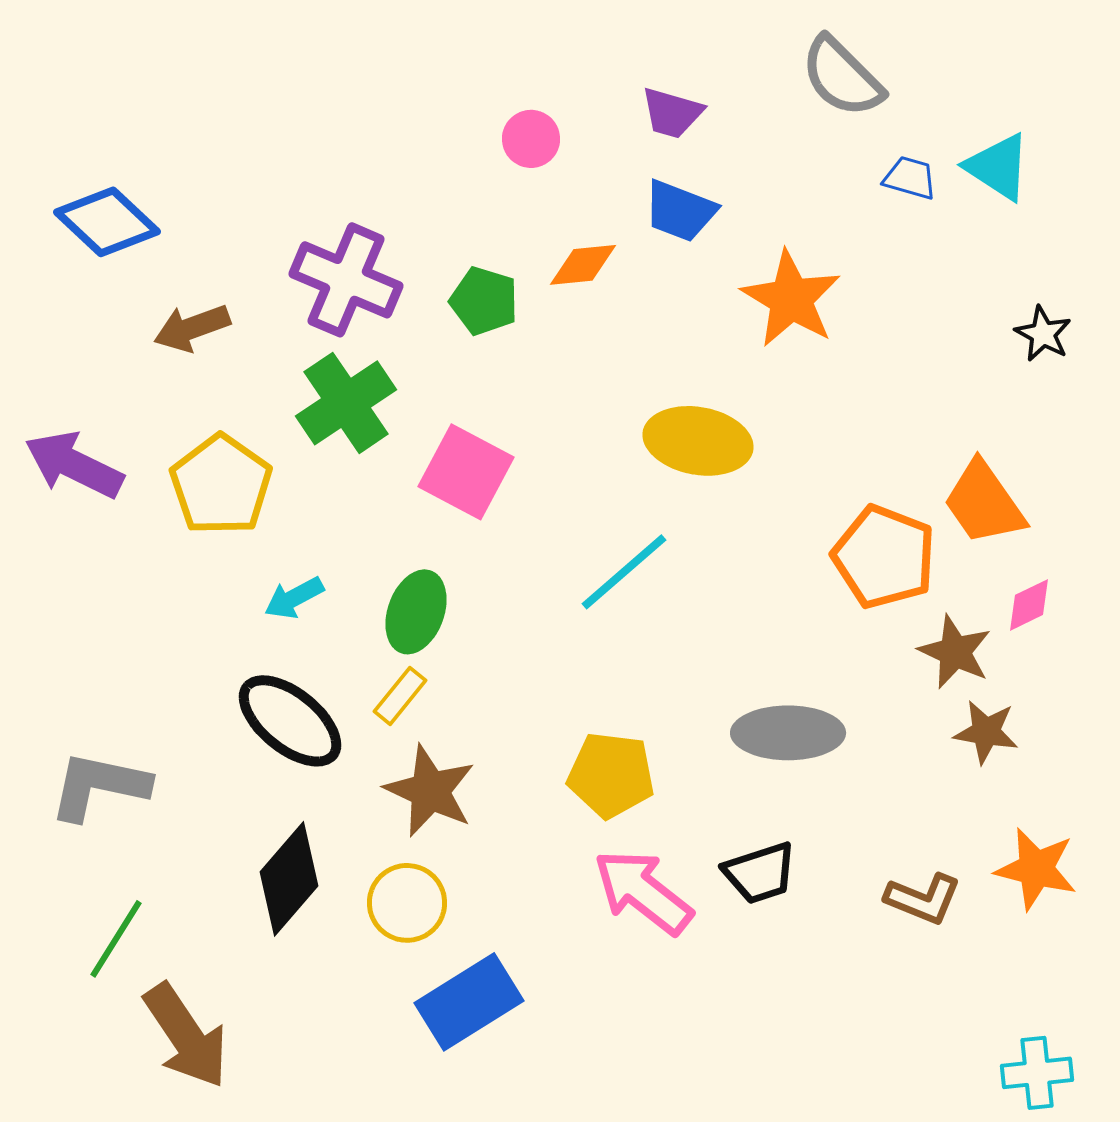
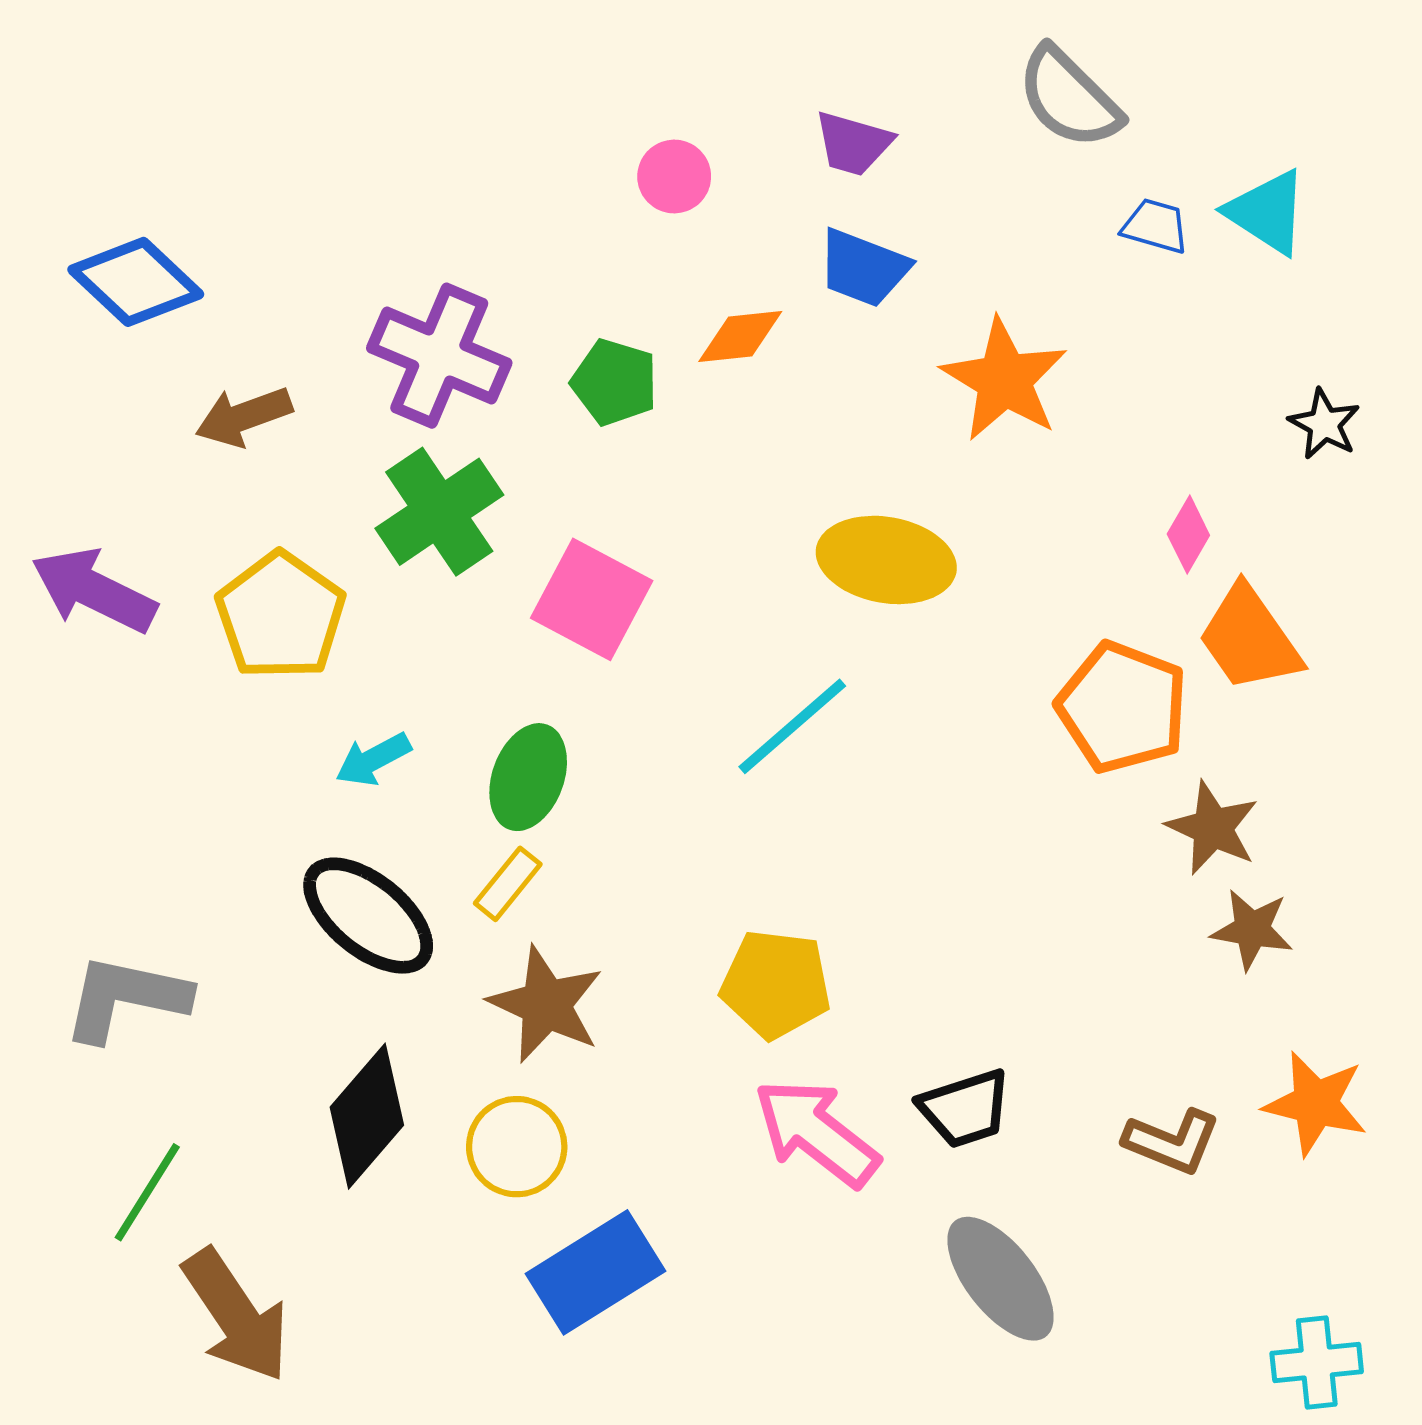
pink diamond: (1029, 605) -> (1188, 535), moved, turned -34
gray ellipse: (788, 733) -> (1001, 1279), moved, turned 52

